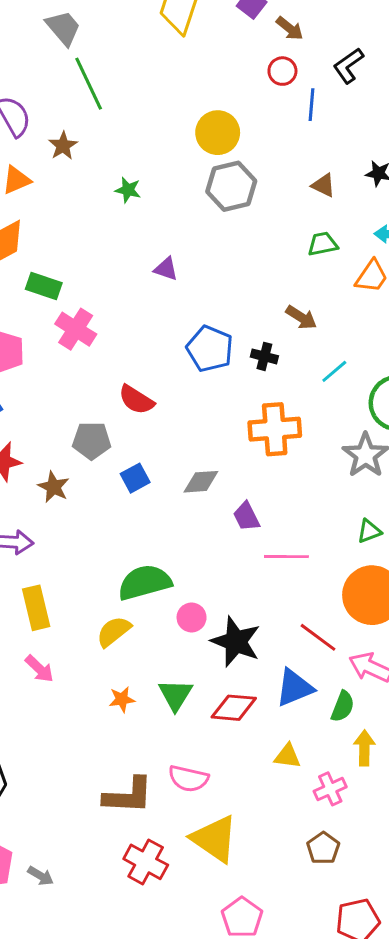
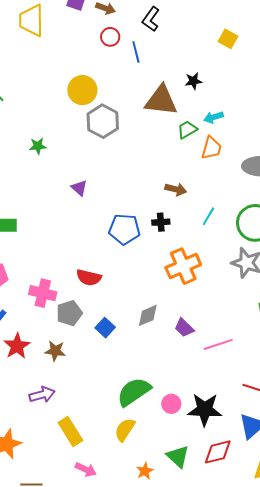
brown triangle: (324, 185) -> (161, 100), size x2.0
green trapezoid: (323, 244) -> (187, 130), moved
purple triangle: (166, 269) -> (79, 188), turned 42
pink cross: (76, 329) -> (43, 293), moved

